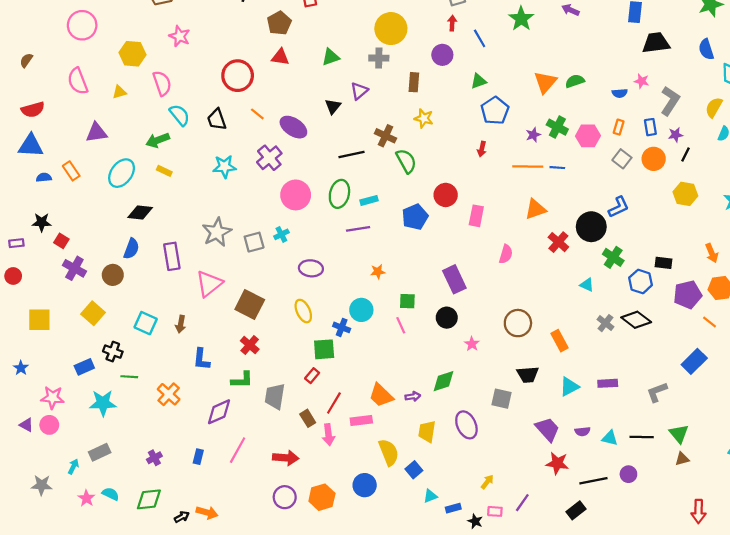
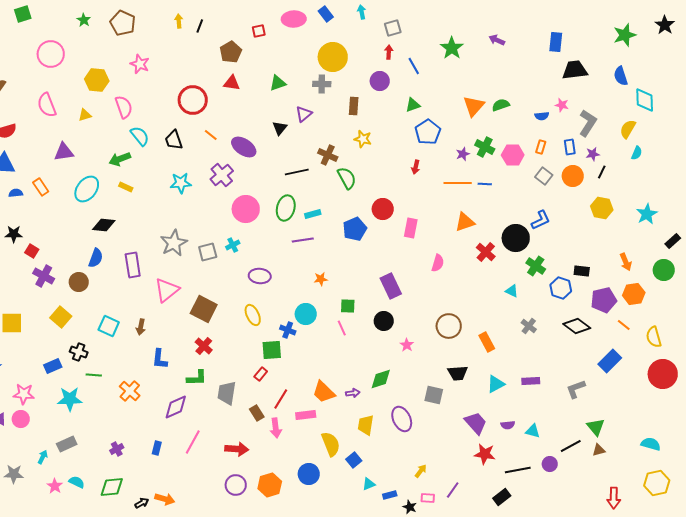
black diamond: (636, 320) -> (577, 326), moved
black line: (642, 437) -> (571, 446), moved, turned -30

